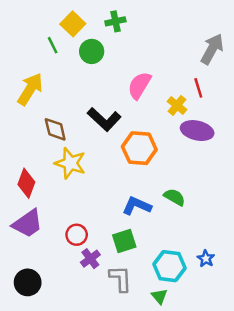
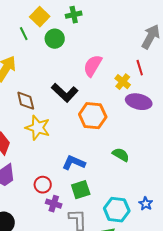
blue L-shape: (137, 206) -> (74, 163), moved
purple cross: (90, 259) -> (54, 204), turned -35

